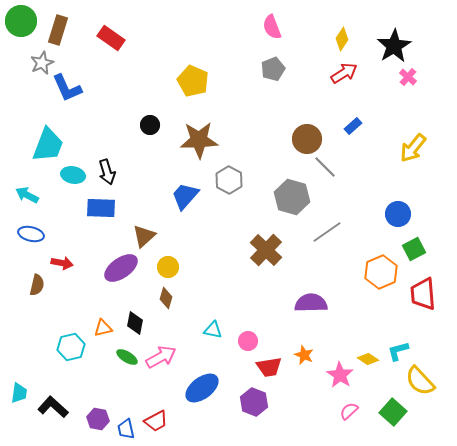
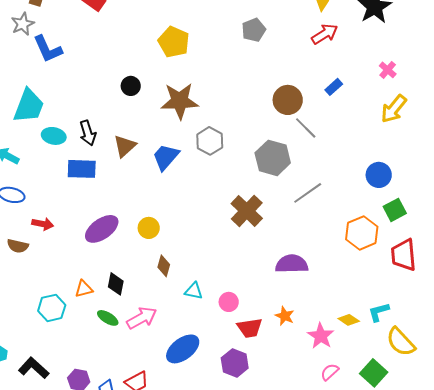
pink cross: (408, 77) -> (388, 70), moved
brown triangle: (144, 236) -> (125, 146), moved
brown semicircle: (37, 285) -> (18, 246), turned 90
brown diamond: (166, 298) -> (164, 266), moved

